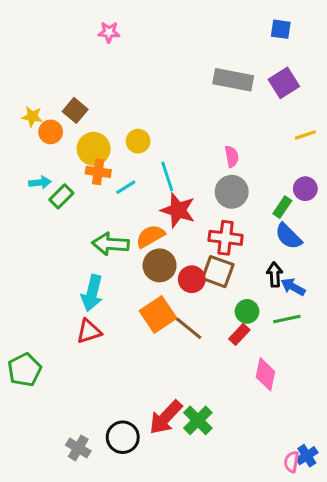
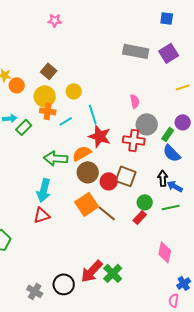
brown square: (75, 110) -> (49, 71), moved
gray circle: (232, 192) -> (147, 124), moved
red cross: (226, 238) -> (134, 140), moved
pink diamond: (265, 374) -> (165, 252), moved
blue cross: (307, 456) -> (184, 283), moved

